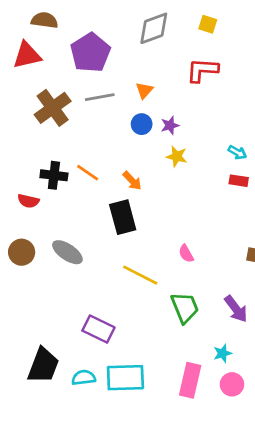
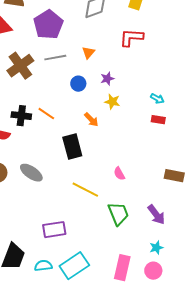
blue circle: (142, 124) -> (78, 84), moved
orange arrow: (132, 181) -> (91, 120), moved
purple rectangle: (98, 329) -> (54, 230), turned -35
cyan star: (223, 353) -> (156, 248), moved
cyan rectangle: (125, 378) -> (74, 266), turned -32

